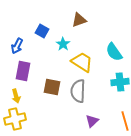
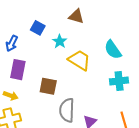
brown triangle: (79, 20) -> (76, 16), turned 35
gray semicircle: (78, 91) -> (67, 110), moved
yellow arrow: (16, 96) -> (11, 96), turned -56

